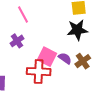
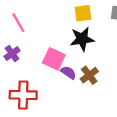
pink square: (47, 57) -> (54, 59), moved
red cross: (39, 72) -> (23, 95), moved

